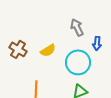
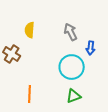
yellow semicircle: (48, 50) -> (30, 30), moved, turned 126

